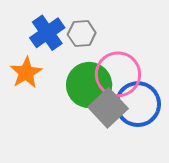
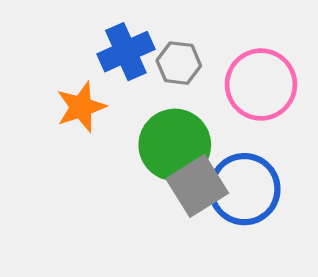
pink circle: (118, 74) -> (261, 84), moved

